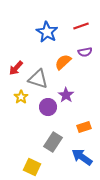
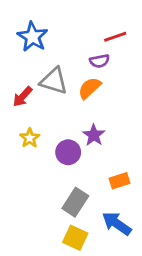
blue star: (47, 32) -> (33, 37), moved
purple semicircle: (85, 52) -> (100, 61), moved
gray triangle: (38, 79) -> (54, 81), moved
yellow square: (32, 167) -> (75, 238), moved

